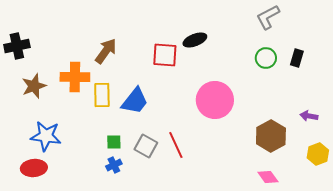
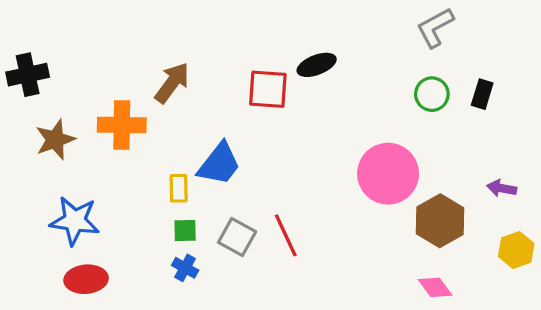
yellow rectangle: (102, 95) -> (179, 188), moved, size x0.7
pink circle: (215, 100) -> (388, 174), moved
blue cross: (114, 165) -> (185, 268), turned -35
red ellipse: (34, 168) -> (86, 279), moved

